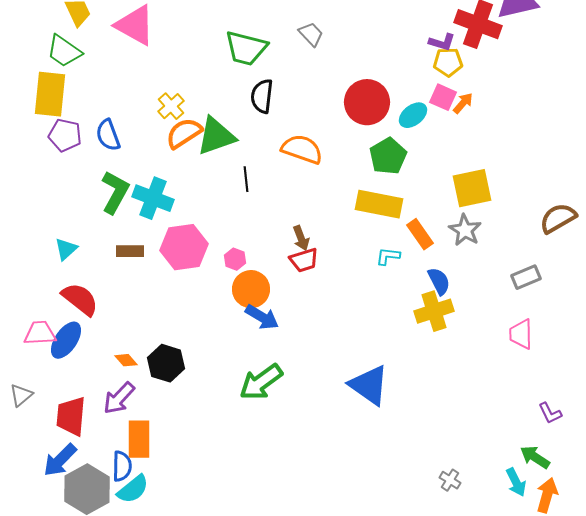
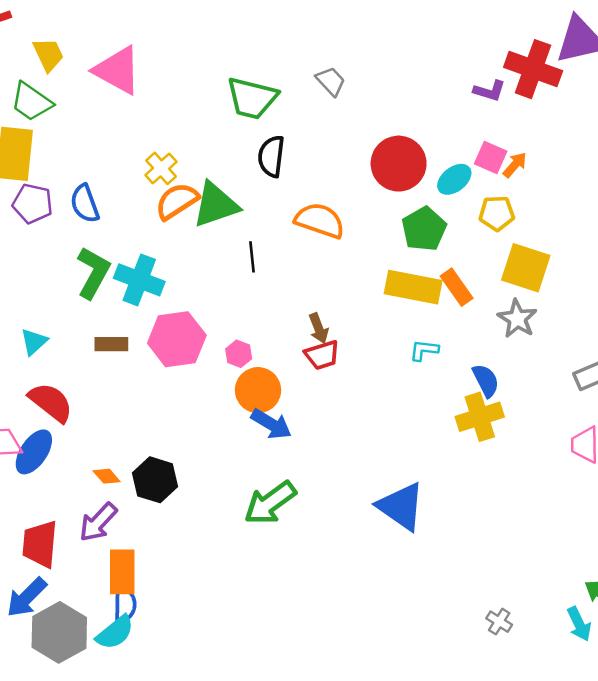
yellow pentagon: (448, 62) -> (497, 213), moved
yellow square: (472, 188) -> (526, 268), turned 30
orange rectangle: (420, 234) -> (457, 287), moved
blue semicircle: (122, 466) -> (125, 605), moved

